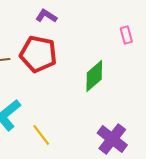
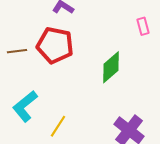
yellow line: (41, 135) -> (58, 126), turned 70

